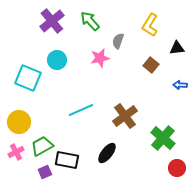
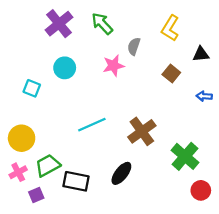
cyan square: (28, 78) -> (32, 88), size x0.6
purple square: (45, 172) -> (36, 195), moved

